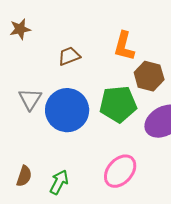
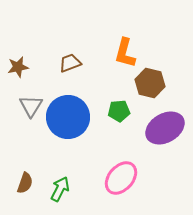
brown star: (20, 29) -> (18, 67), moved
green pentagon: (118, 104) -> (119, 111), size x0.6

